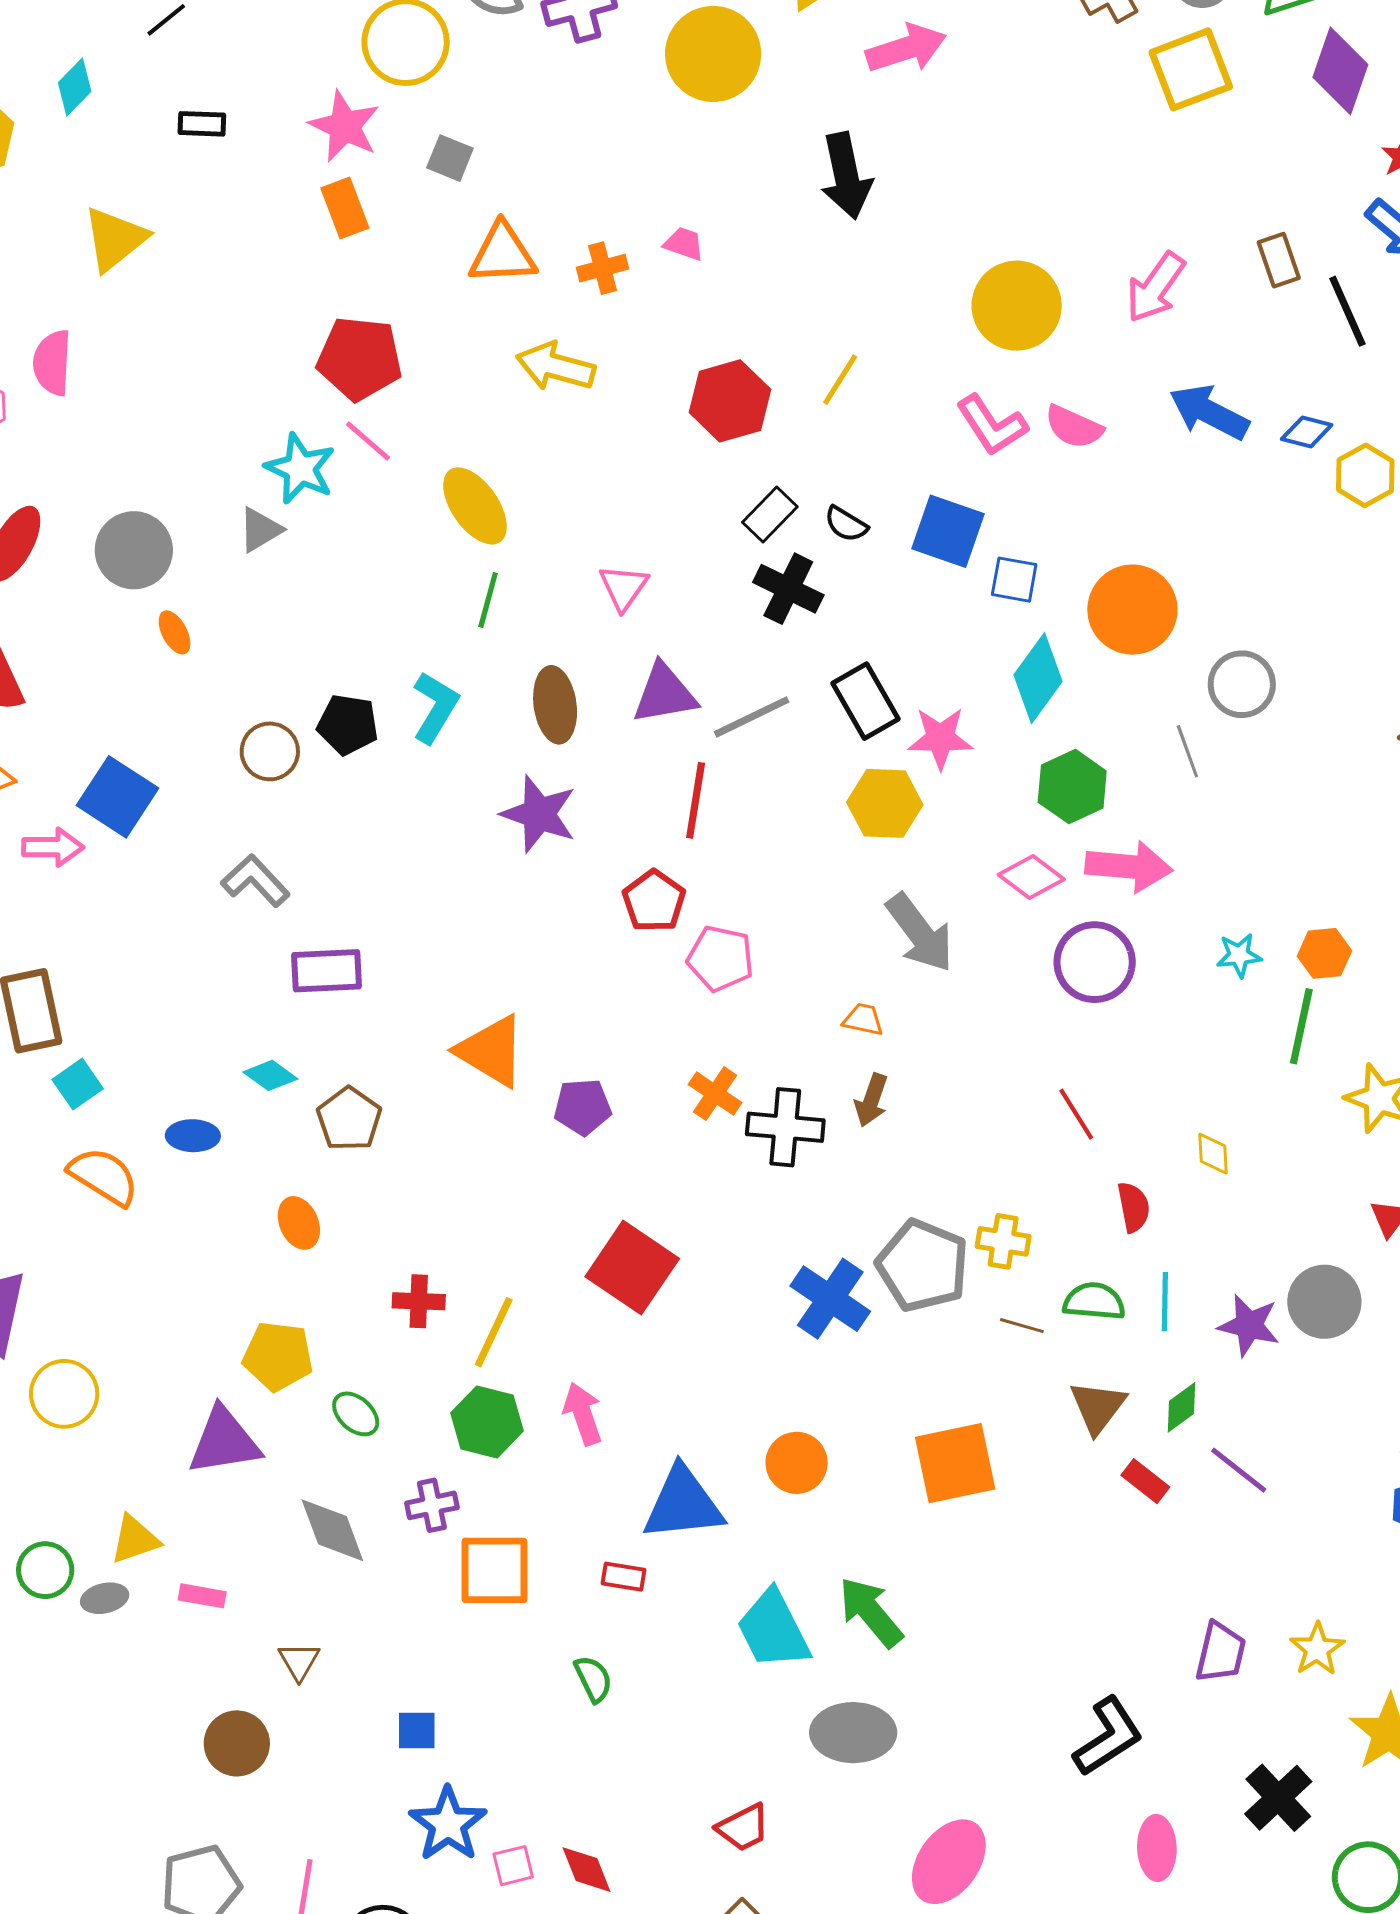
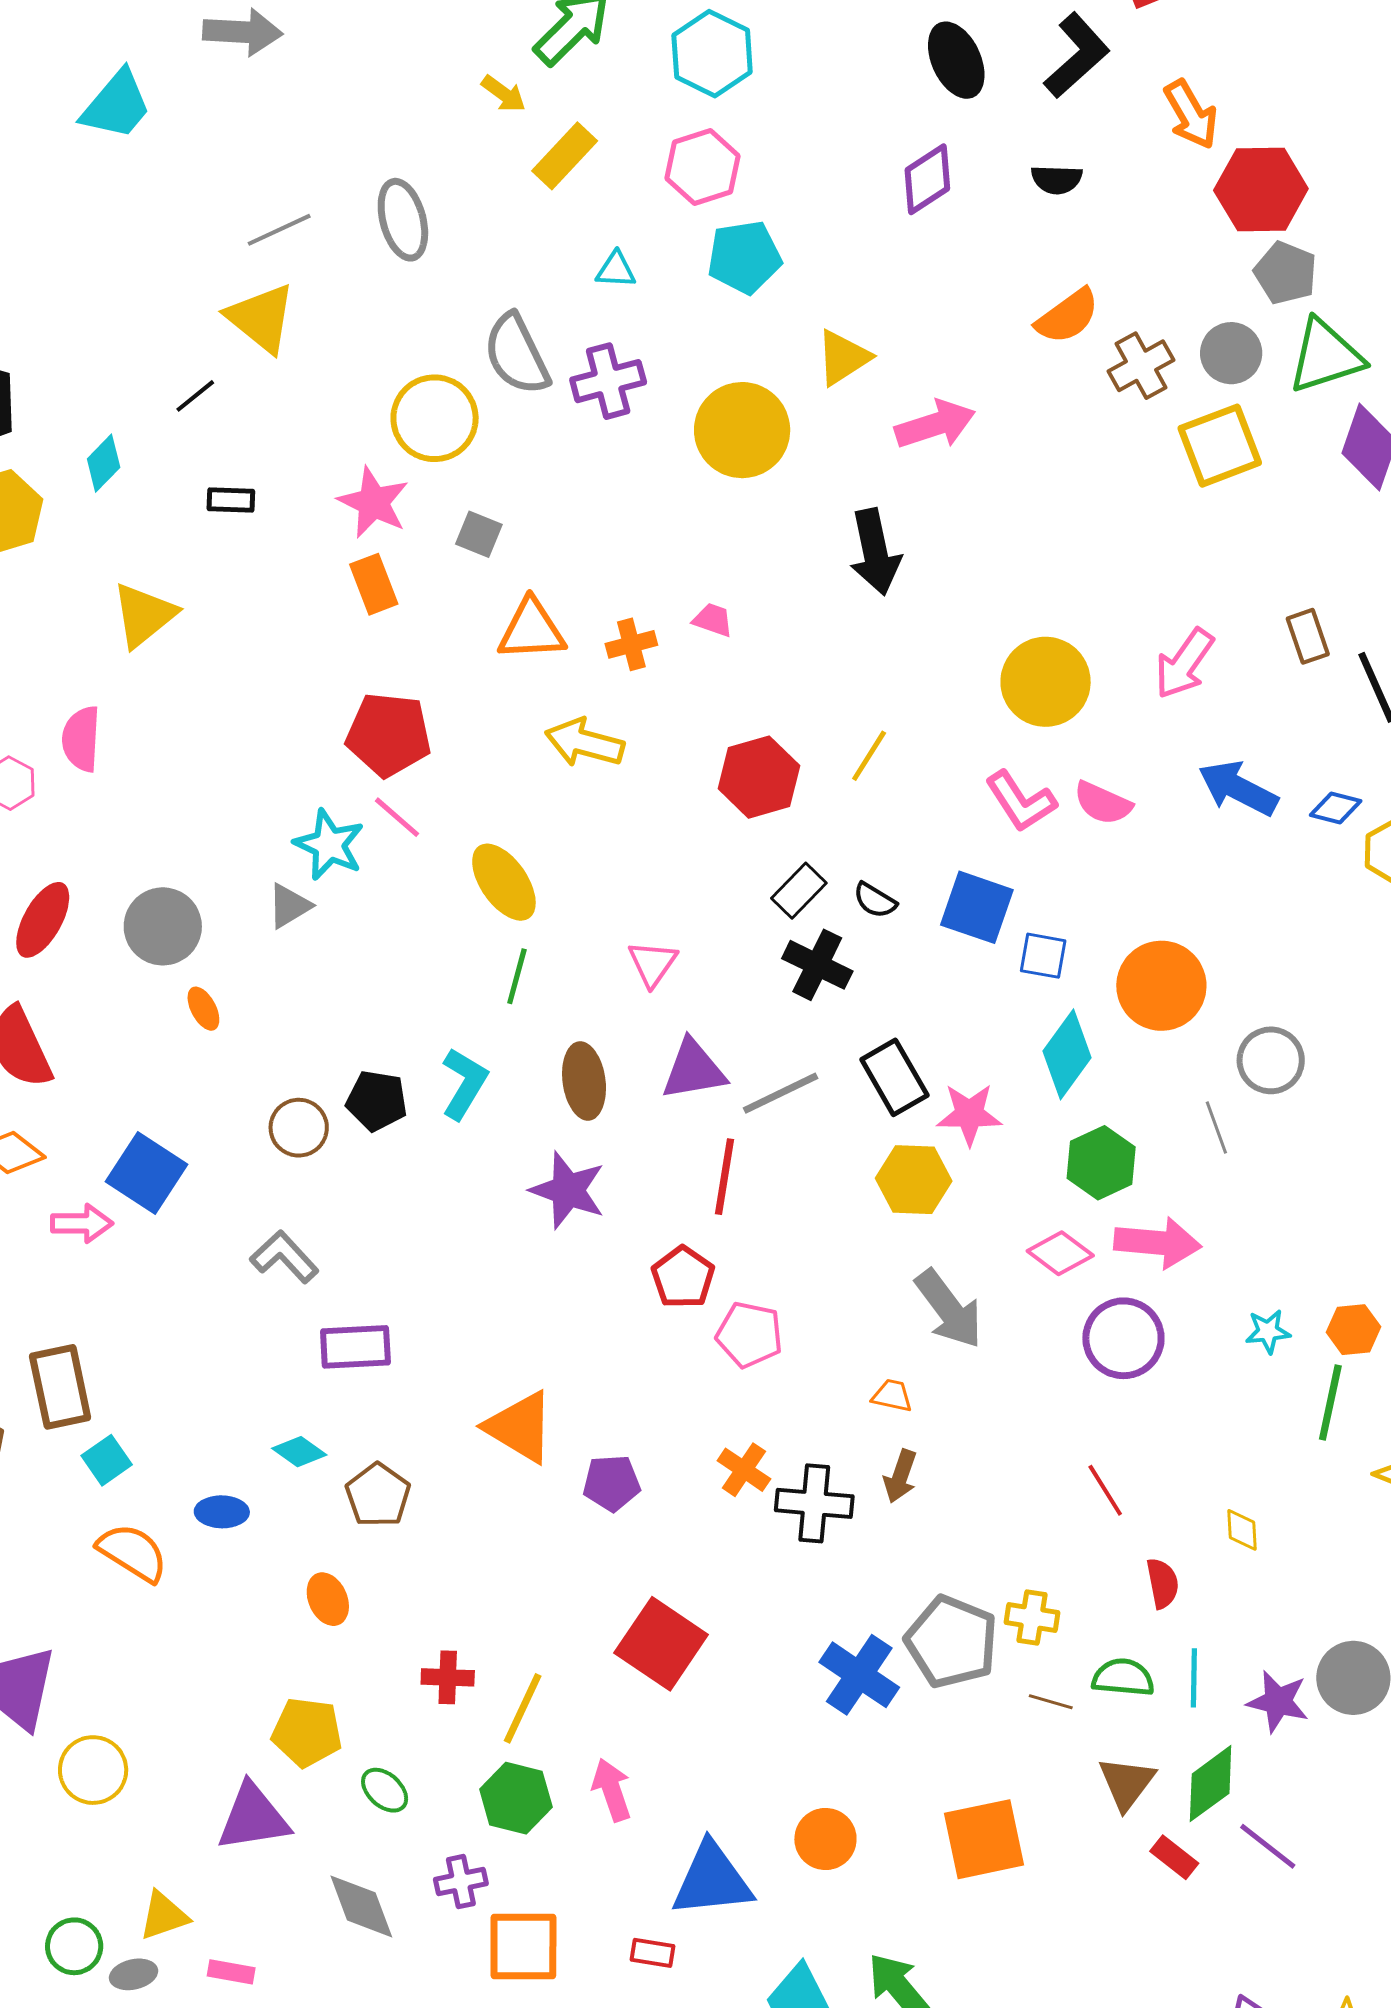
green diamond: (1182, 1407) -> (1211, 1784), size x1.5

